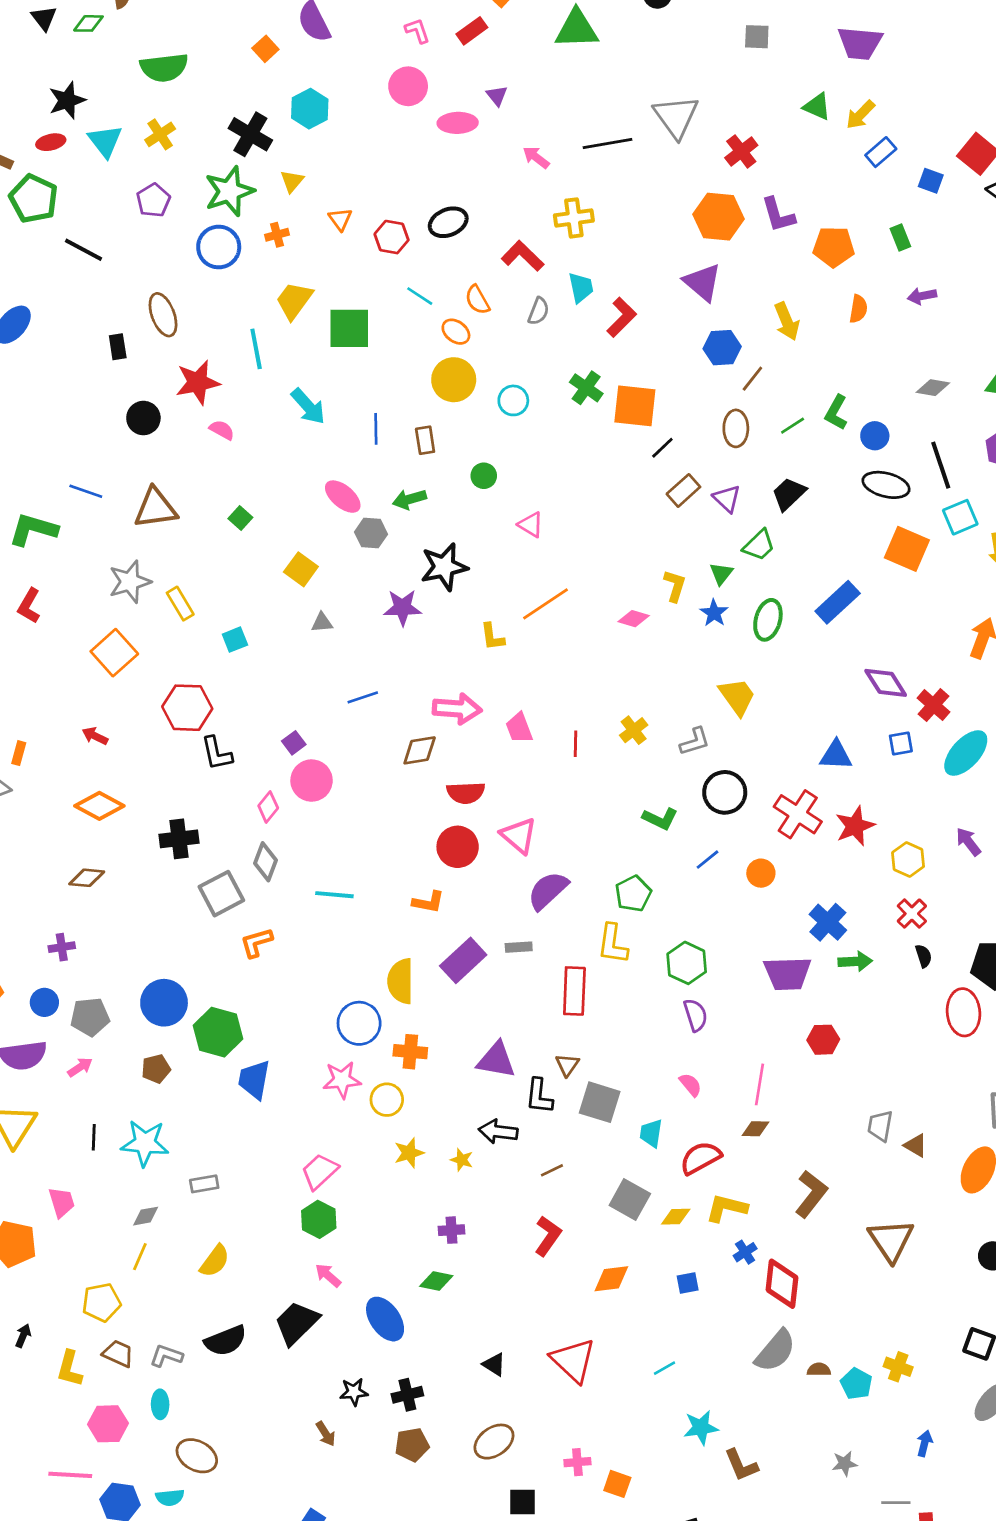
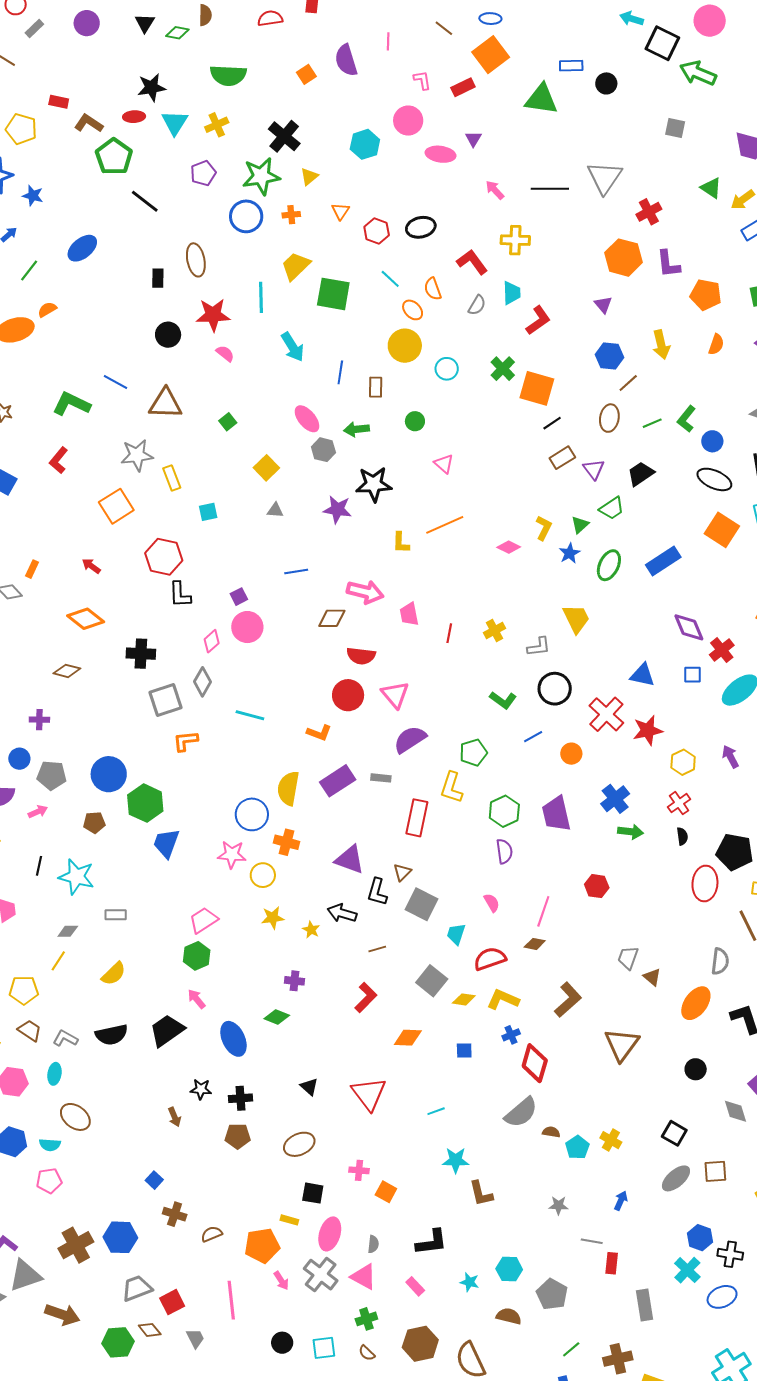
cyan hexagon: (310, 109) -> (365, 144), moved
purple triangle: (702, 282) -> (603, 305), size x0.6
purple trapezoid: (788, 974) -> (556, 814), moved, turned 69

